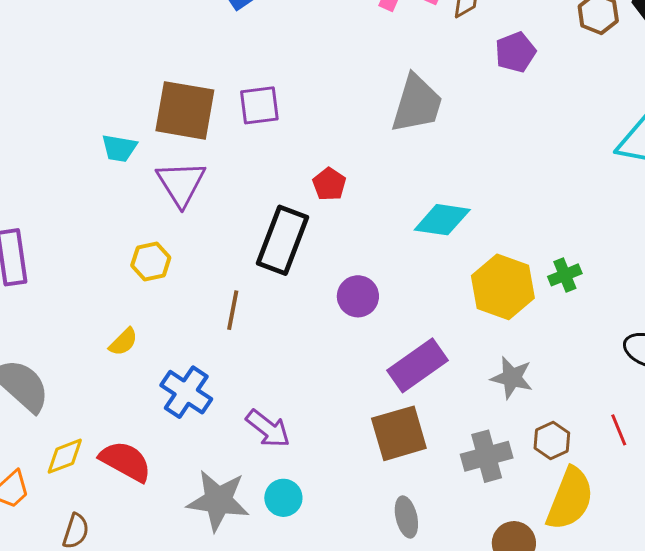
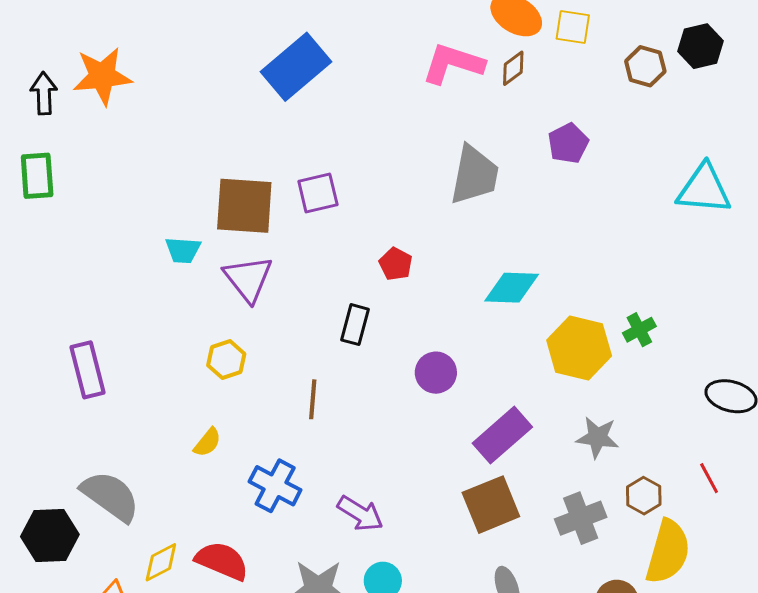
purple pentagon: (515, 52) -> (568, 143), moved
black rectangle: (282, 240) -> (355, 325), size x0.6

